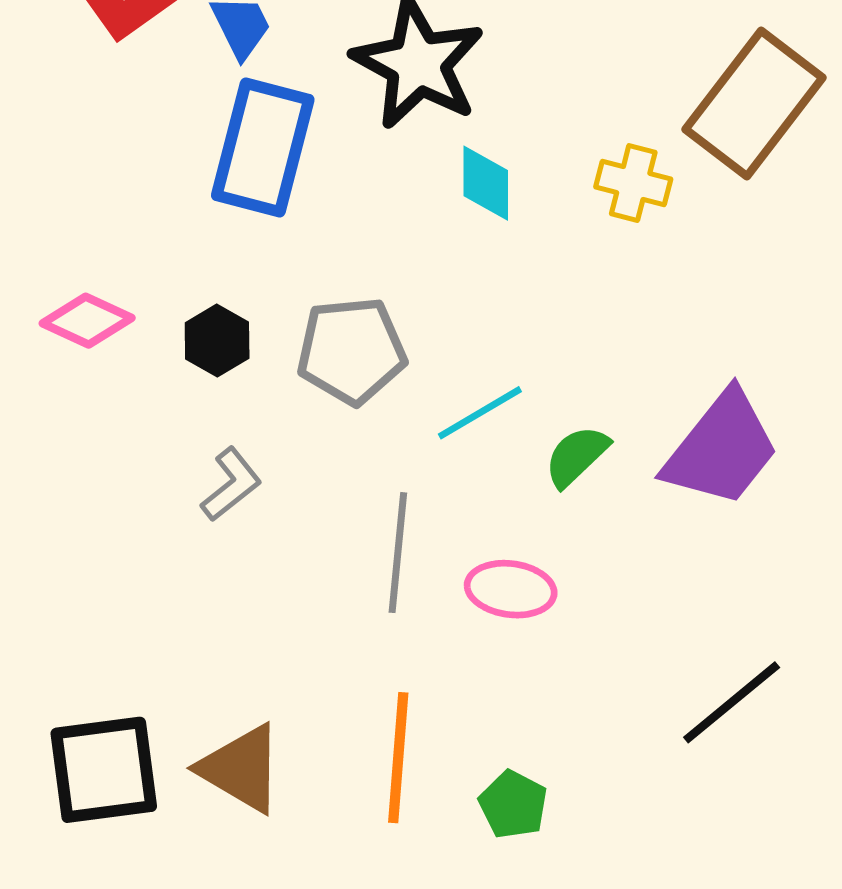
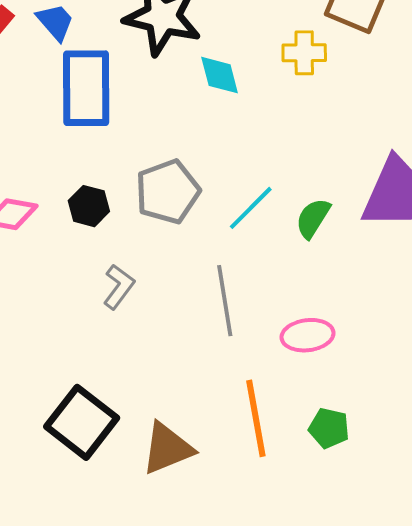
pink ellipse: (511, 589) -> (308, 335), moved
brown triangle: (241, 769) -> (167, 448), turned -38
black square: (104, 770) -> (82, 422), moved, turned -30

